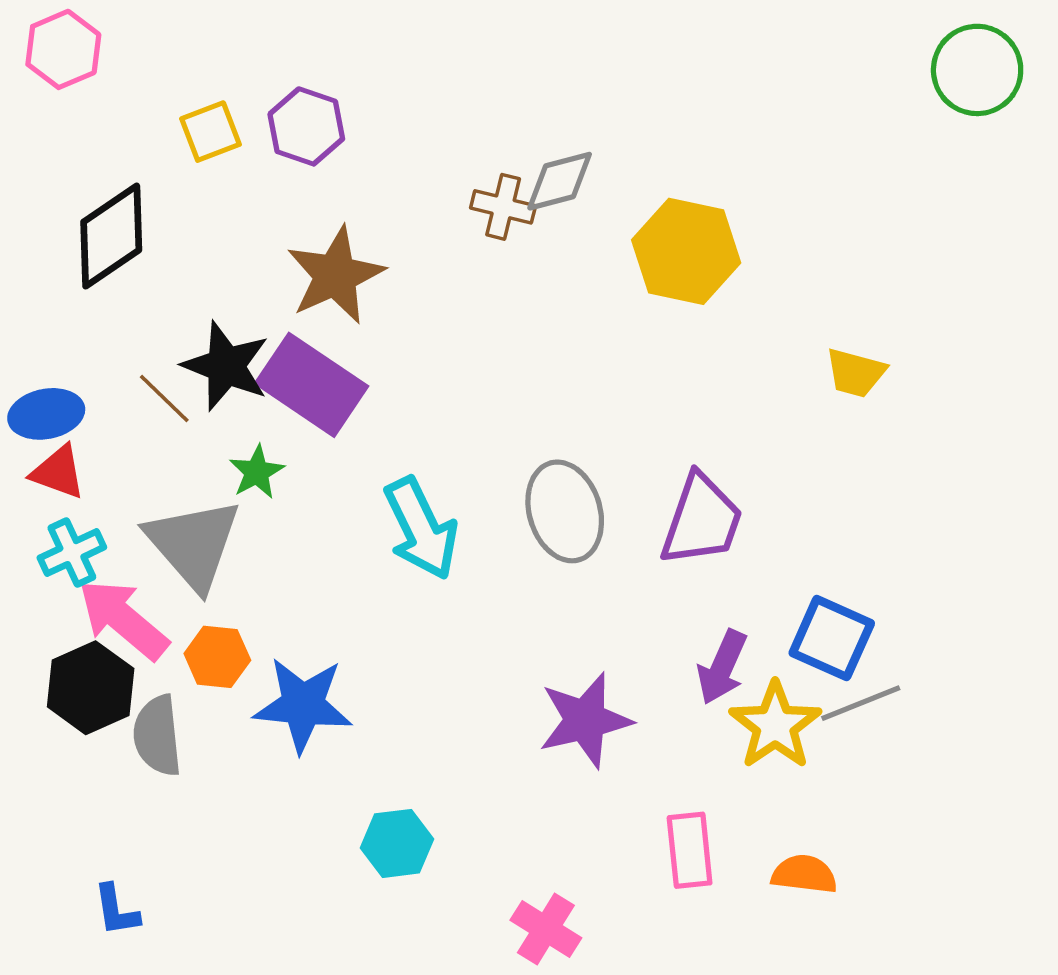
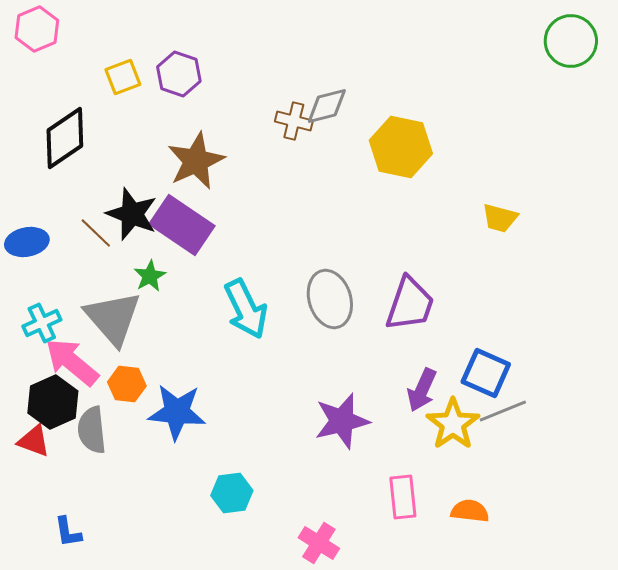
red triangle: (58, 472) -> (34, 441), moved

